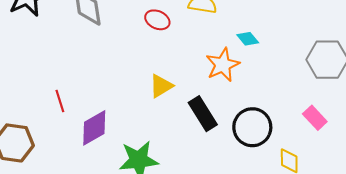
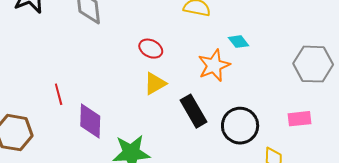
red ellipse: (157, 20) -> (151, 49), moved
pink rectangle: (315, 118) -> (300, 119), turned -55
purple diamond: (94, 128) -> (90, 121), turned -60

